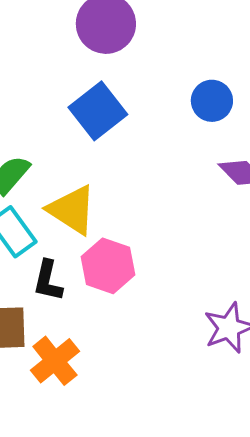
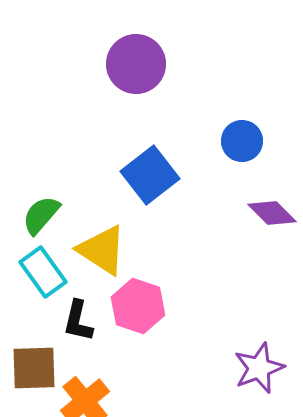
blue square: (98, 111) -> (150, 175), moved

